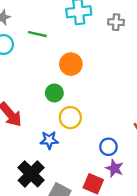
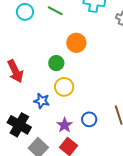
purple star: (114, 168) -> (65, 125), moved
black cross: (31, 174) -> (19, 125), turned -30

